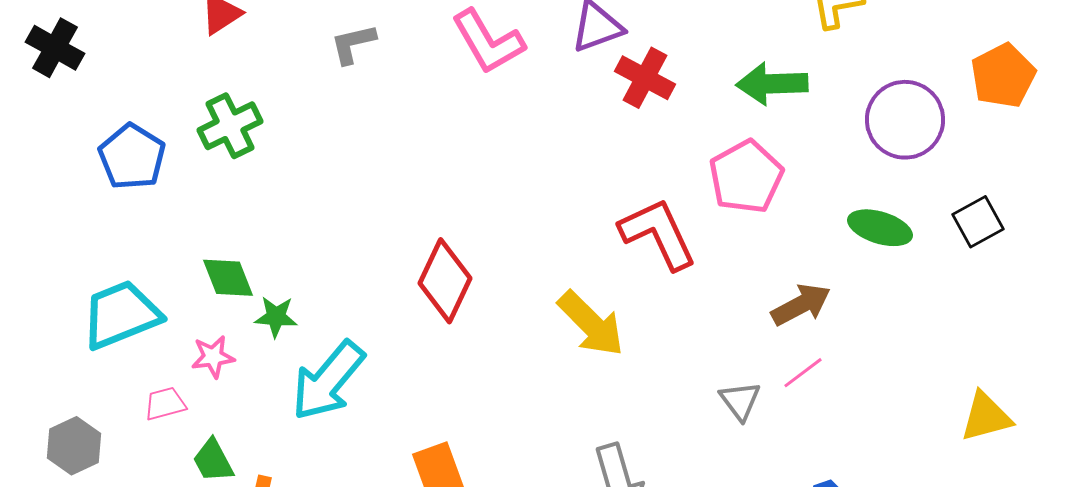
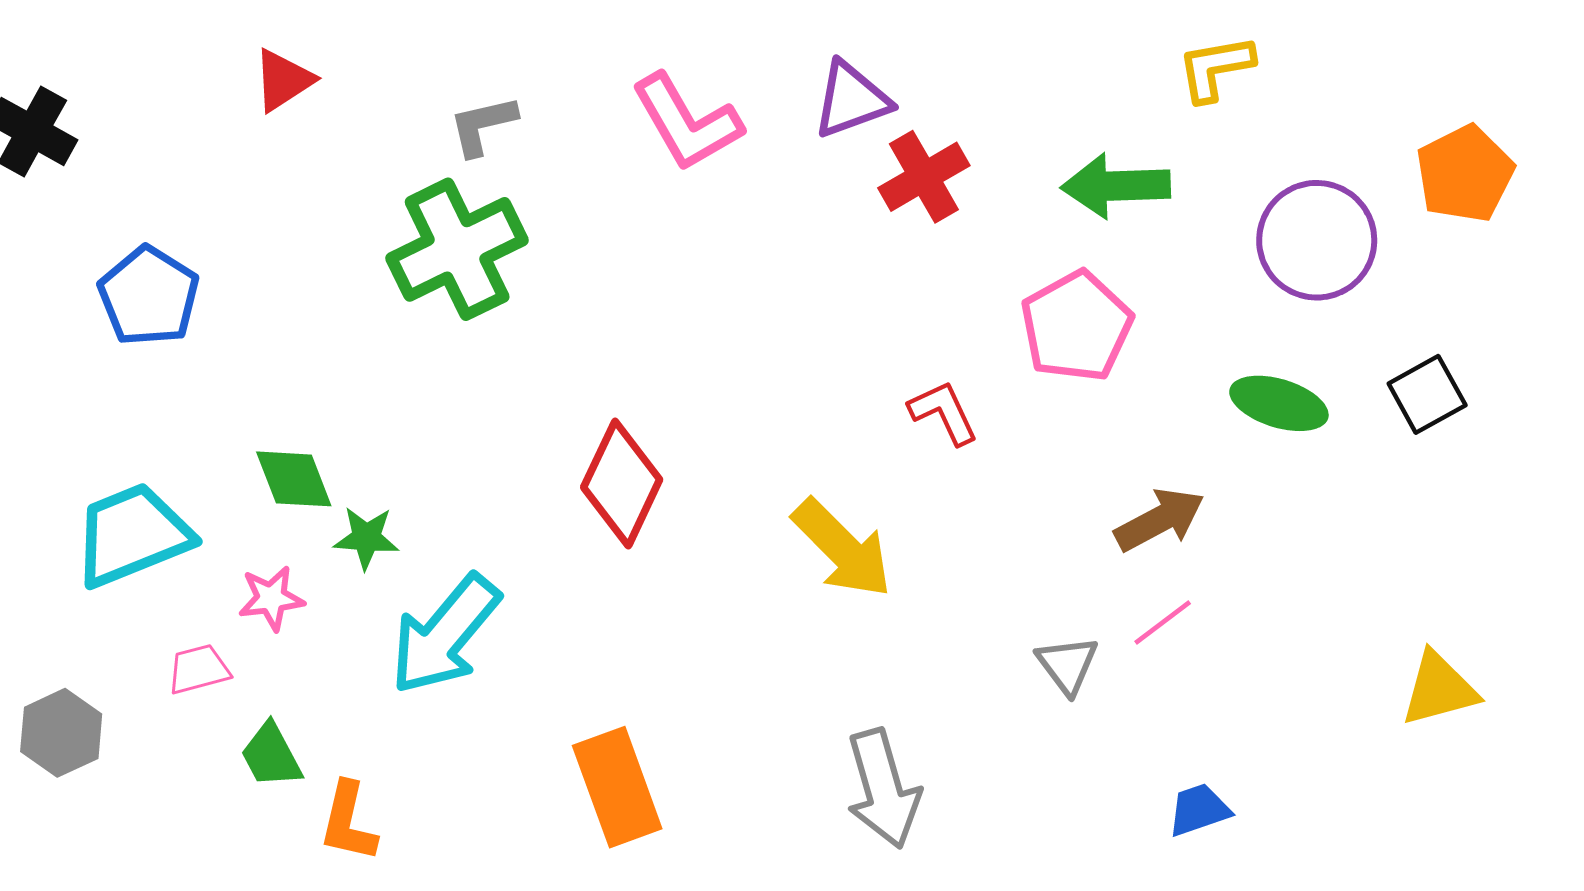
red cross: (645, 78) -> (924, 177), turned 32
green cross: (230, 126) -> (457, 249), moved, size x1.4
red L-shape: (658, 234) -> (944, 412), size x0.6

